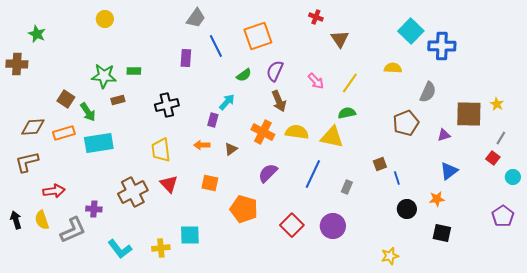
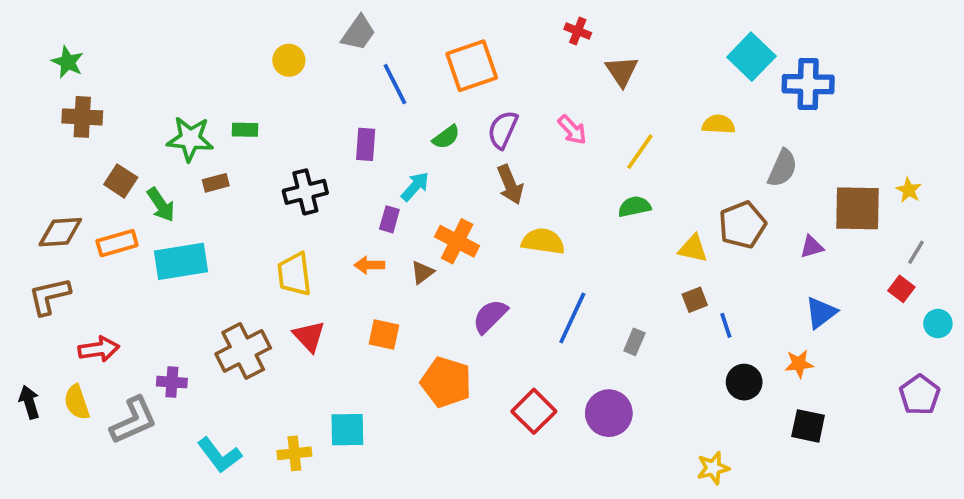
yellow circle: (105, 19) -> (289, 60), moved
purple rectangle: (186, 58) -> (366, 144), moved
brown cross: (17, 64) -> (82, 117), moved
pink arrow: (316, 81) -> (572, 130), moved
orange cross: (263, 132) -> (457, 241), moved
yellow triangle: (332, 137) -> (693, 249), moved, size x0.7

